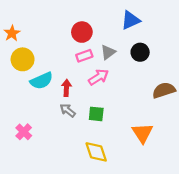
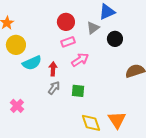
gray triangle: (108, 52) -> (93, 28), moved
gray arrow: (68, 110) -> (54, 88), turned 88
orange triangle: (142, 133) -> (117, 120), moved
yellow diamond: (96, 152) -> (91, 123), moved

